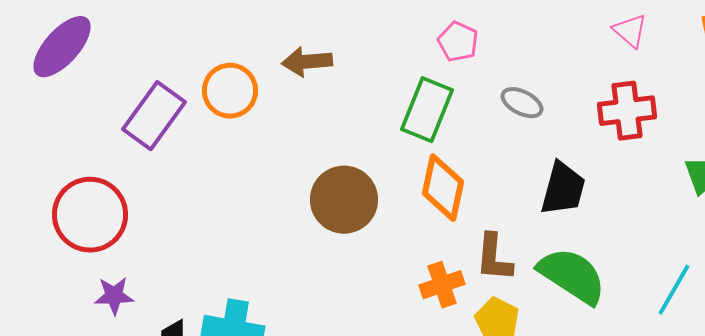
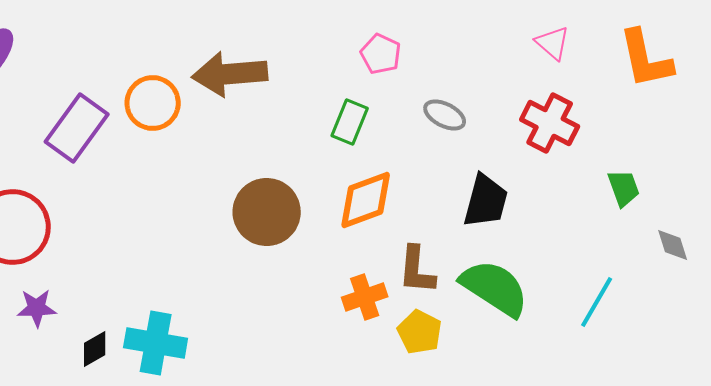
brown arrow: (307, 62) -> (230, 74), size x1.5
green rectangle: (427, 110) -> (350, 122), size x0.7
red cross: (627, 111) -> (550, 123), turned 34
orange diamond: (443, 188) -> (366, 200), turned 58

